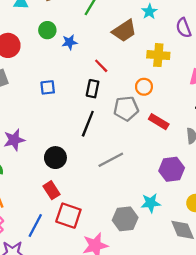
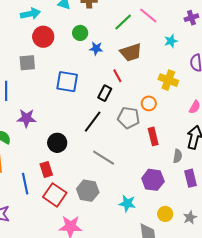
brown trapezoid: (124, 31) -> (131, 52), moved
blue square: (48, 87) -> (67, 82), size x1.6
red rectangle: (159, 122) -> (153, 136), turned 30
gray line: (111, 160) -> (104, 158), turned 45
gray hexagon: (125, 219) -> (88, 191), moved
blue line: (35, 226) -> (25, 184), moved, turned -55

